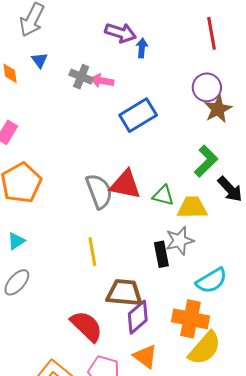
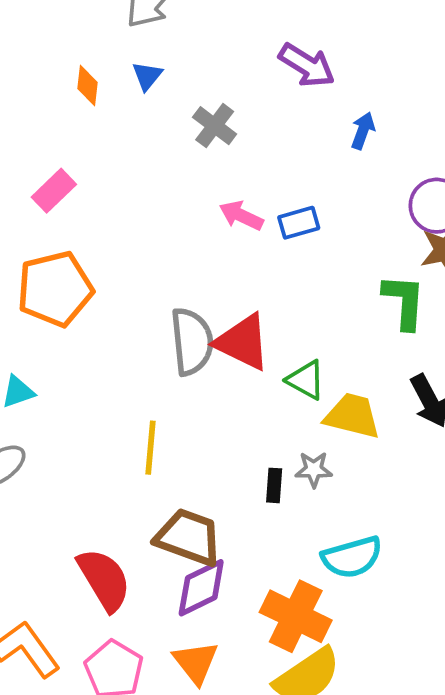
blue arrow: (142, 48) -> (363, 131), moved
pink arrow: (102, 81) -> (241, 216), moved
blue rectangle: (138, 115) -> (299, 223), size x0.6
green L-shape: (206, 161) -> (404, 302), moved, turned -56
gray star: (180, 241) -> (314, 470), size x0.7
black rectangle: (161, 254) -> (274, 485), size x0.7

